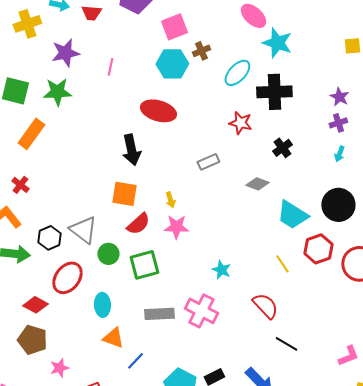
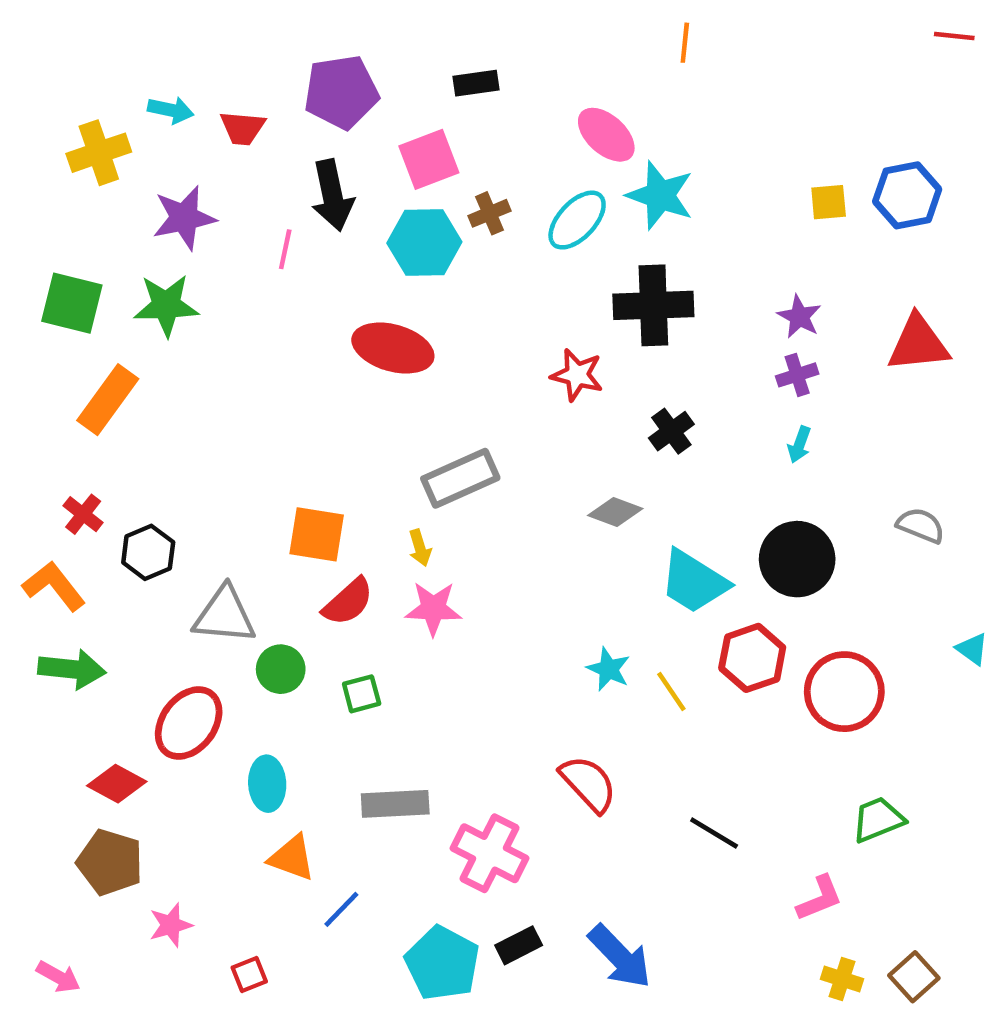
cyan ellipse: (237, 73) -> (577, 220), moved
black arrow: (131, 150) -> (332, 195), moved
gray rectangle: (208, 162) -> (460, 478), moved, size x1.5
gray triangle: (83, 230) -> (225, 615), turned -32
black hexagon: (49, 238) -> (148, 552), moved
green square: (144, 265) -> (362, 694), size x0.6
cyan star: (221, 270) -> (609, 669), moved
red semicircle: (265, 306) -> (588, 784), moved
pink cross: (201, 311) -> (490, 853), moved
black line: (286, 344) -> (714, 833), moved

